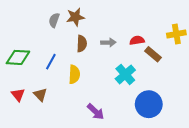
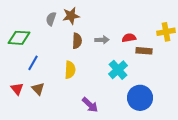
brown rectangle: (153, 54) -> (144, 51), turned -35
green diamond: (18, 57) -> (19, 38), moved
blue line: (51, 62) -> (33, 63), moved

